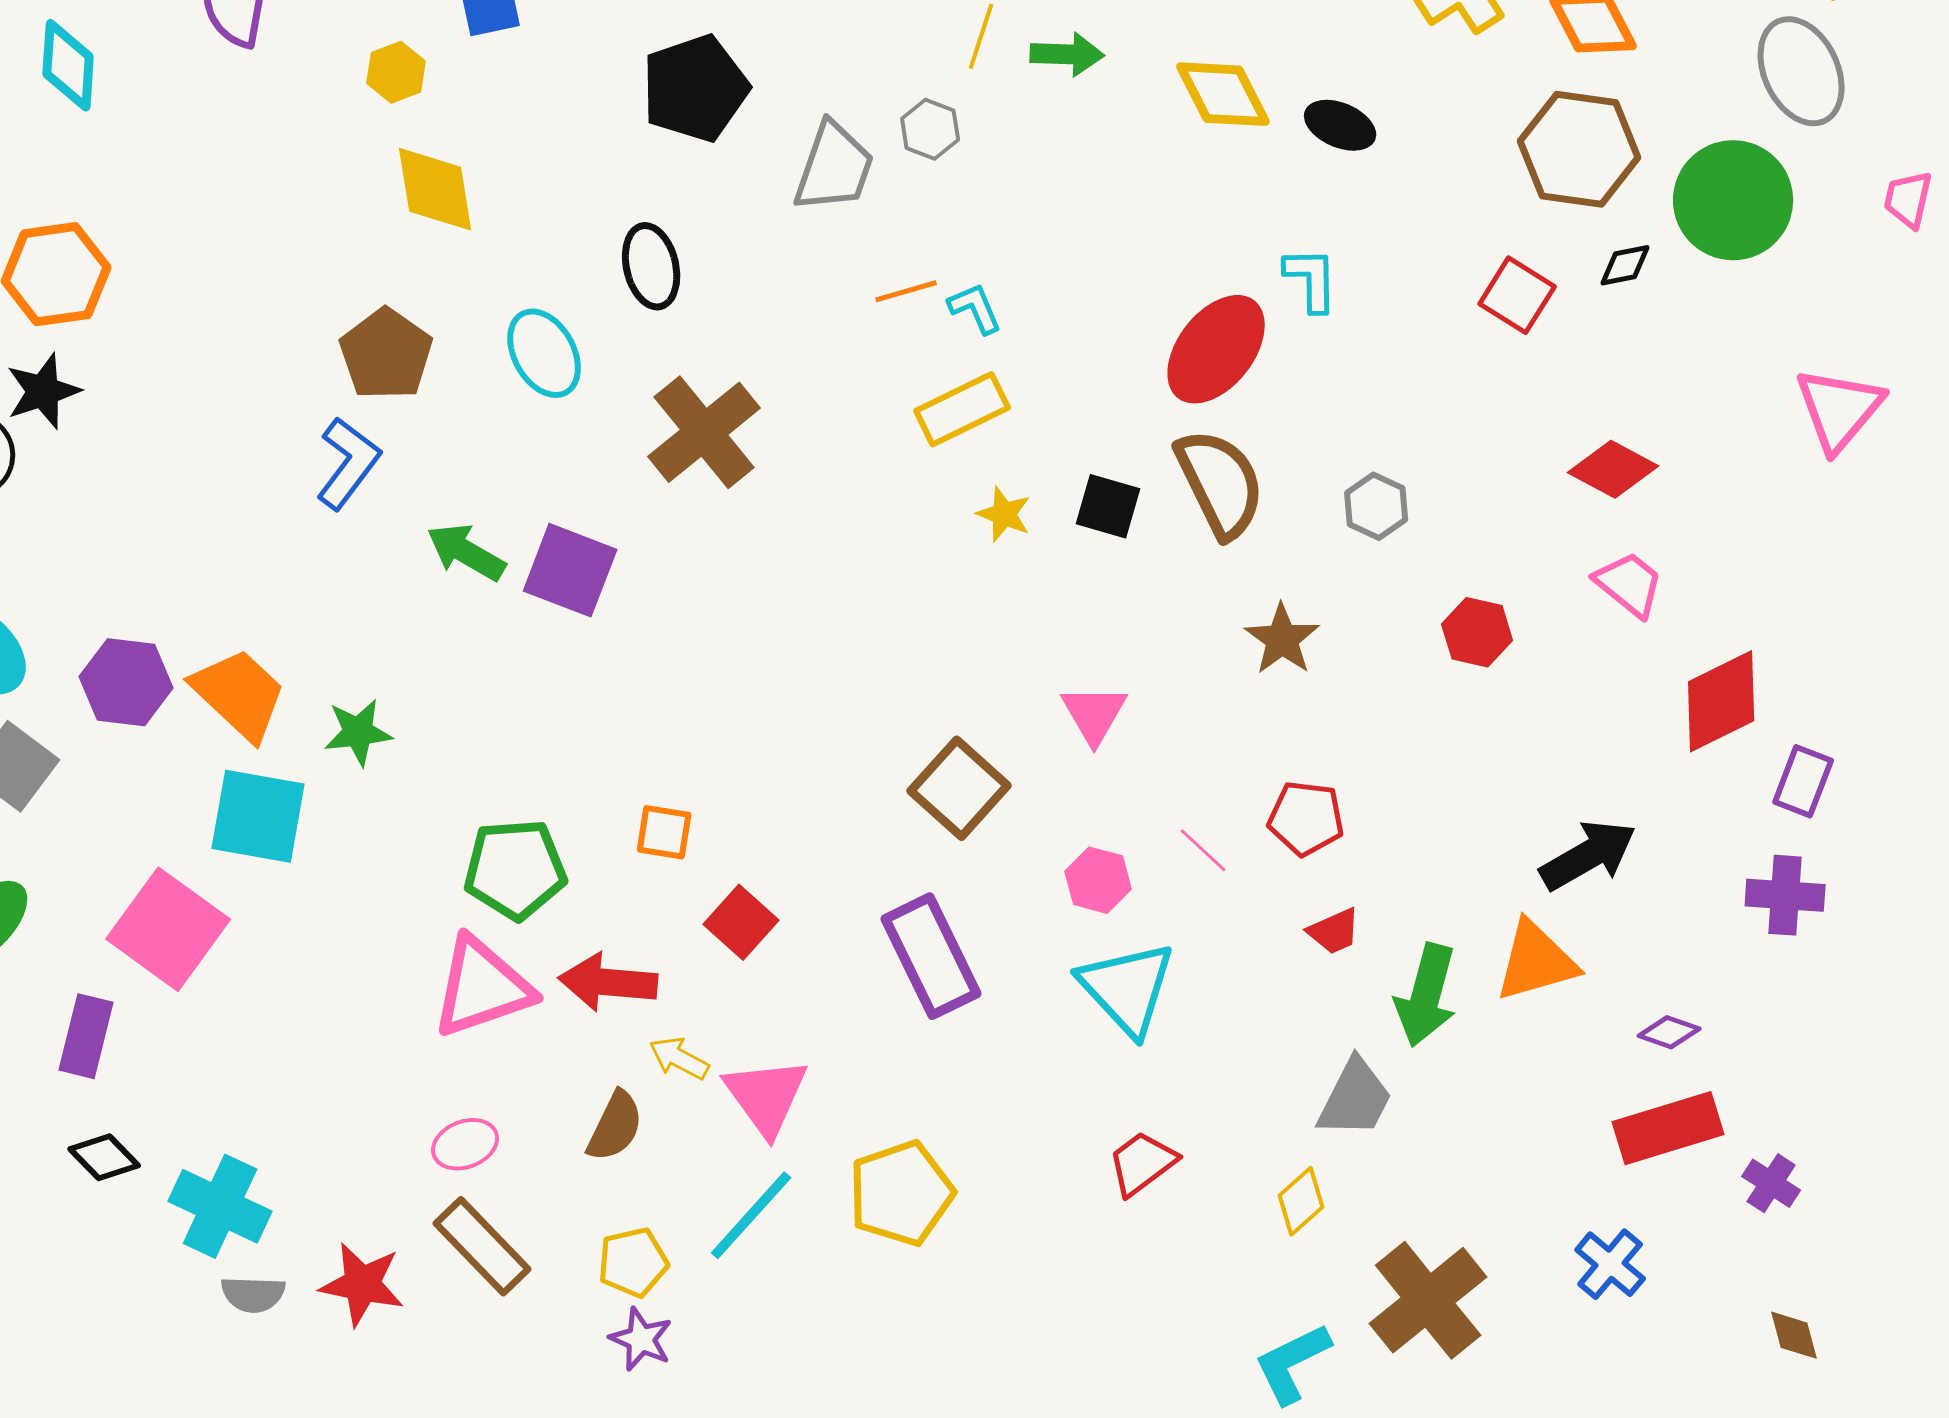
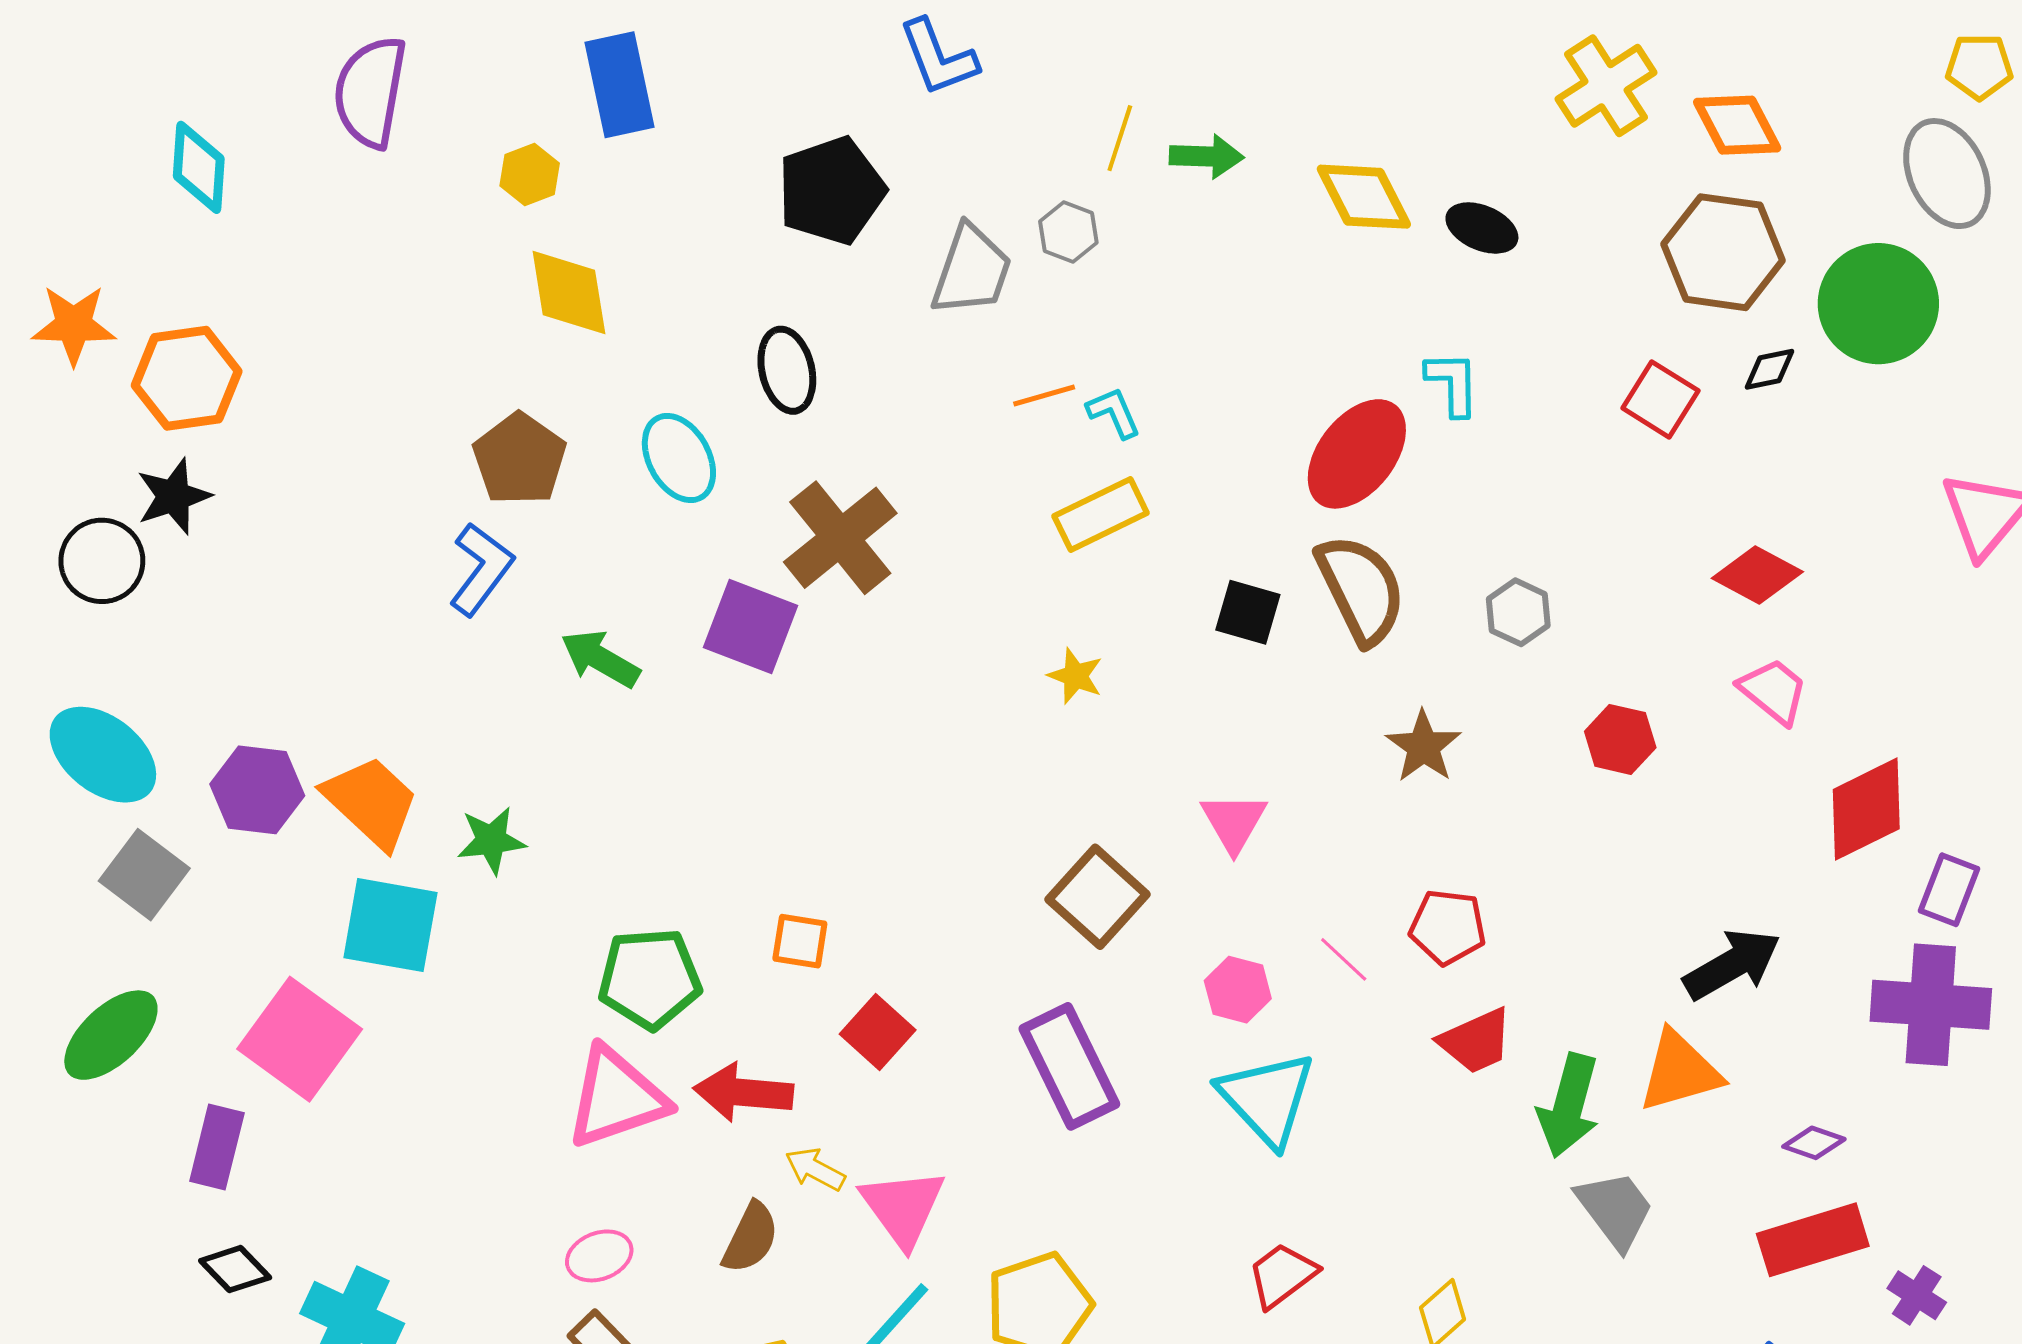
yellow star: (1004, 514) -> (1075, 676), moved
purple square: (570, 570) -> (751, 626), moved
purple cross: (1785, 895) -> (1931, 1005), size x1.5
red trapezoid: (1334, 931) -> (1476, 1041), size x1.4
gray trapezoid: (1355, 1098) -> (1615, 1210), moved, turned -64

